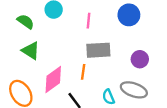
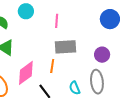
blue circle: (129, 15) -> (110, 19), moved
gray ellipse: (134, 90) -> (97, 82), turned 65

